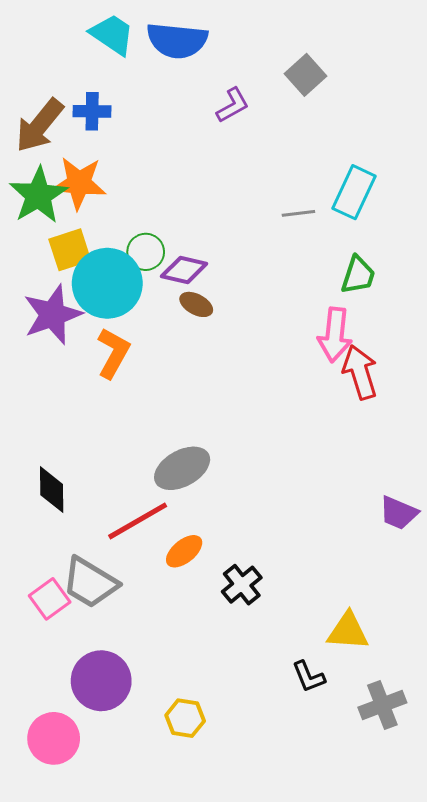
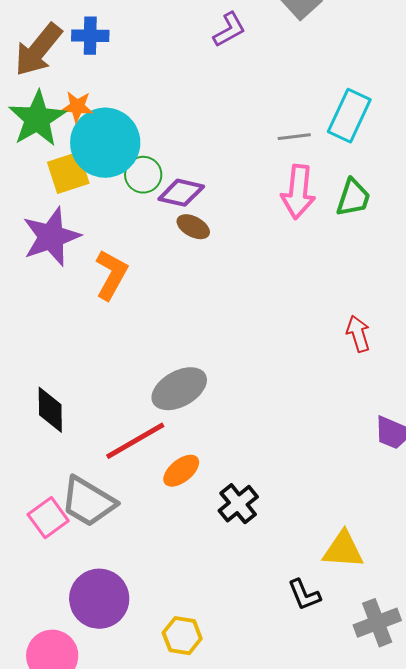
orange star: (79, 183) -> (77, 107), size x0.6
cyan circle: (107, 283) -> (105, 143), moved
pink arrow: (335, 335) -> (298, 192), moved
red arrow: (360, 372) -> (358, 334), moved, size x0.7

